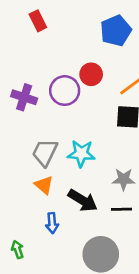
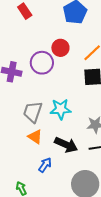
red rectangle: (38, 21) -> (25, 11), moved
blue arrow: (52, 223) -> (45, 165), turned -133

